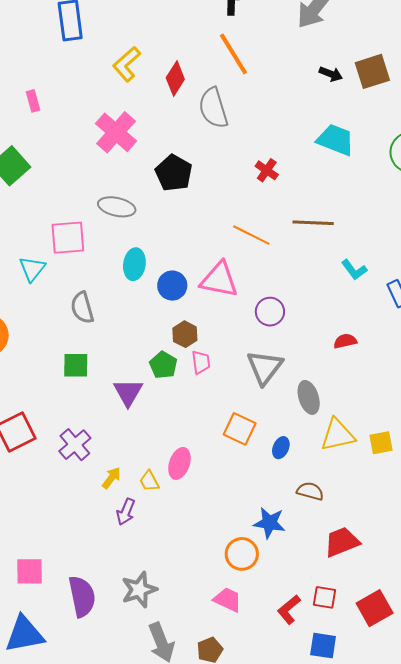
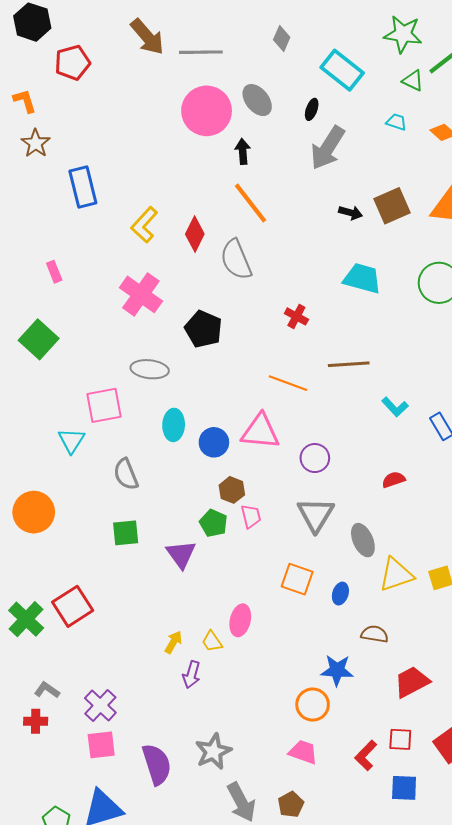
purple cross: (75, 445) -> (100, 705), moved

